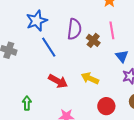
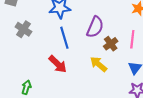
yellow arrow: (90, 78) -> (99, 64), moved
red arrow: (58, 81) -> (58, 64), moved

